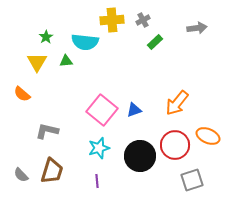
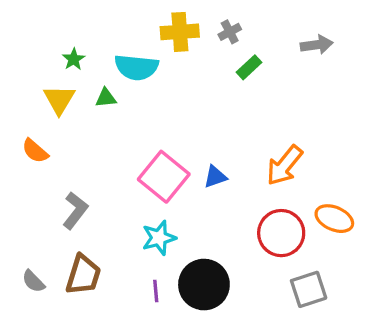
gray L-shape: (47, 131) -> (75, 210), turned 115
black circle: (140, 156) -> (204, 285), moved

